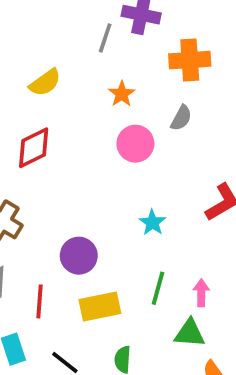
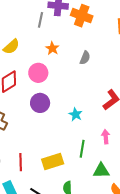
orange cross: (190, 60) -> (82, 16), moved, turned 30
pink circle: (135, 144) -> (38, 73), moved
purple circle: (79, 256) -> (40, 103), moved
pink arrow: (201, 293) -> (106, 137), moved

